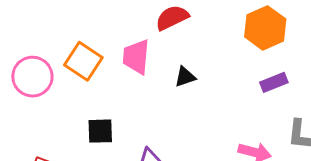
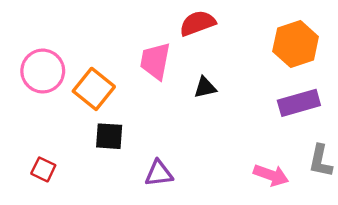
orange square: (83, 61) -> (94, 89), moved
purple rectangle: (274, 82) -> (299, 103), size x1.4

